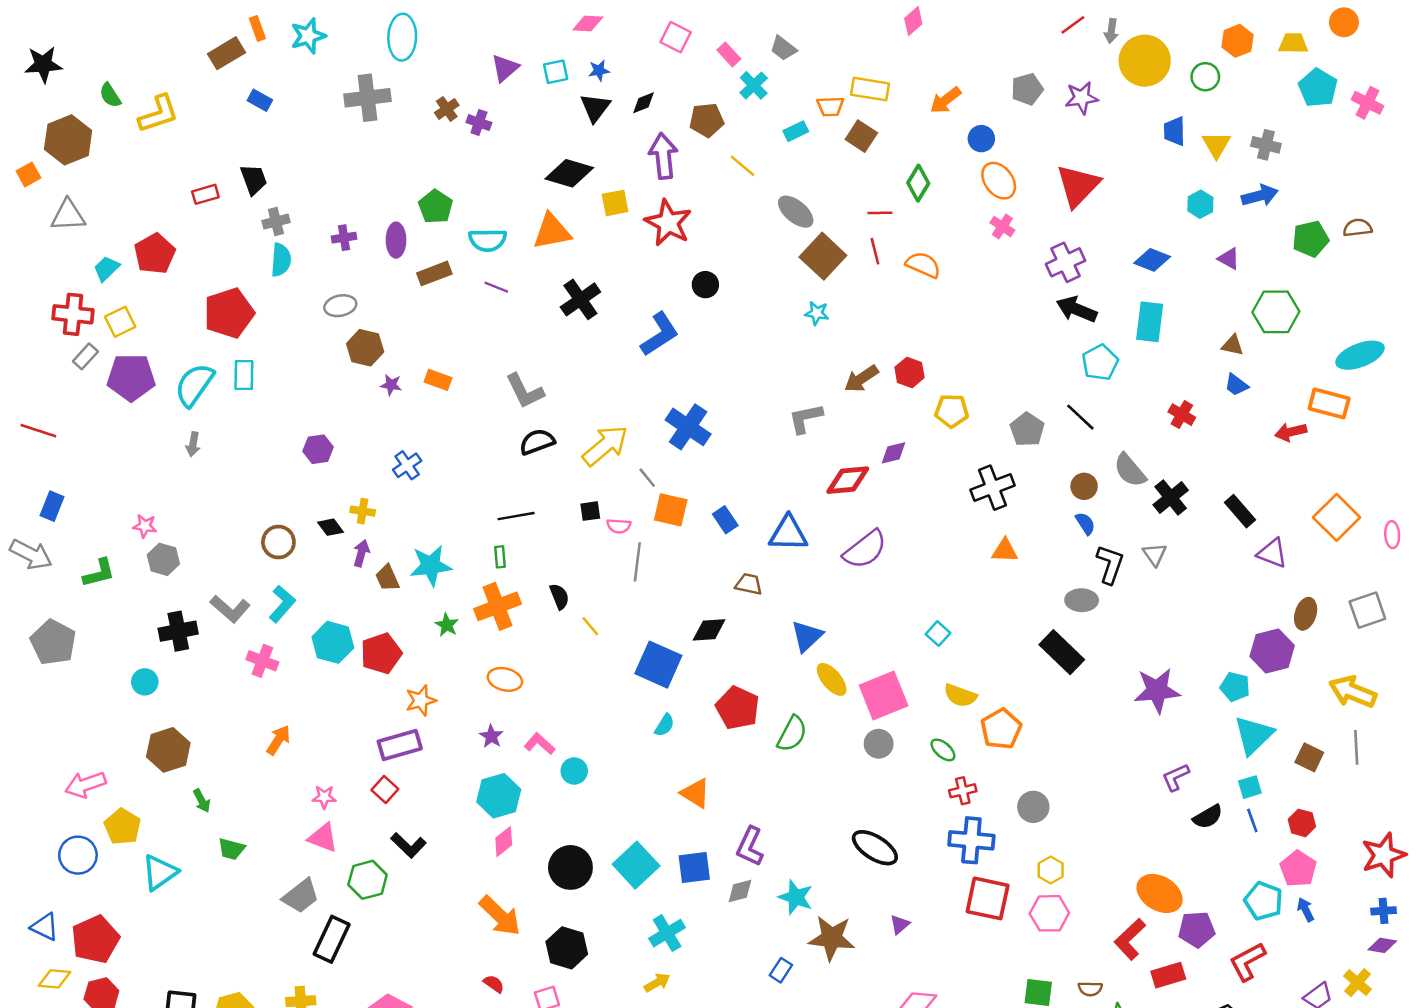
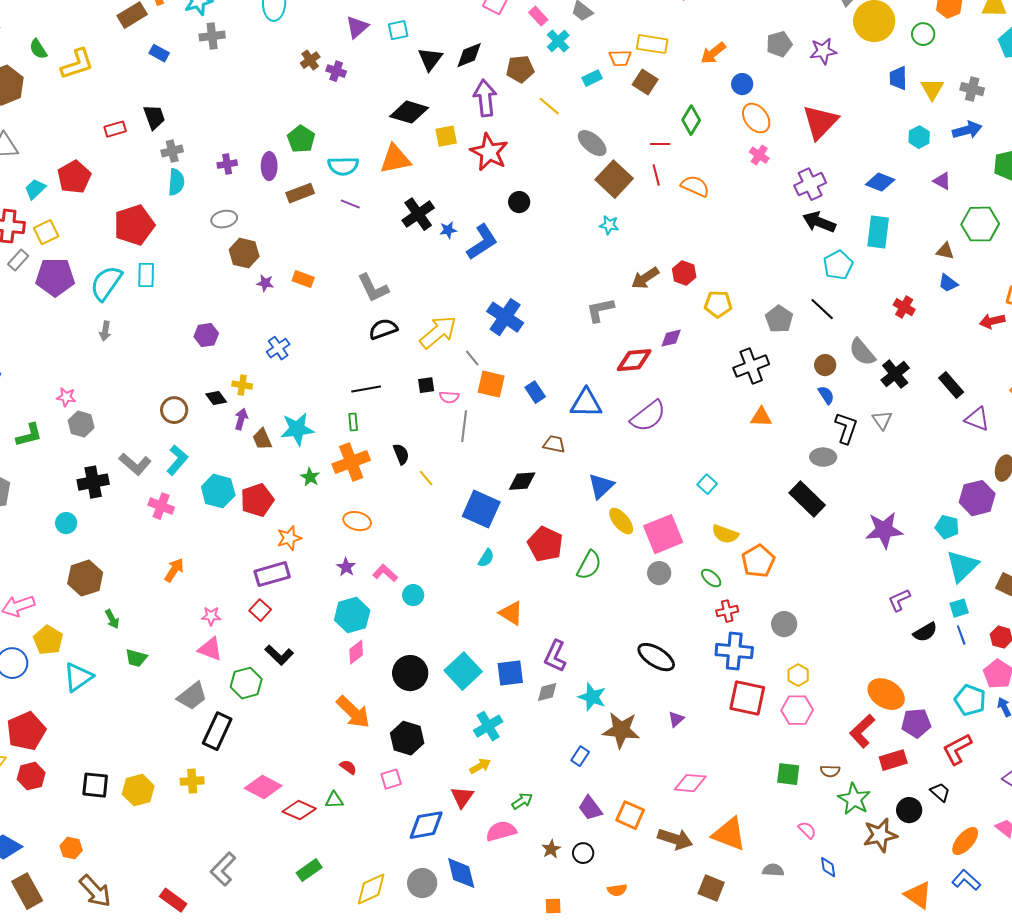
blue star: (599, 71) -> (448, 230), moved
gray cross: (368, 98) -> (212, 36), moved, size x0.7
black diamond: (644, 103) -> (469, 55), size x1.4

